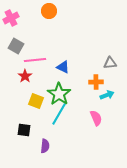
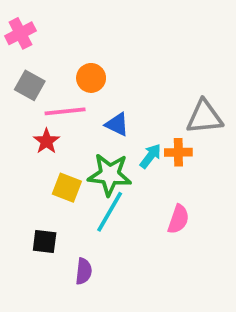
orange circle: (49, 11) -> (91, 78), moved
gray triangle: (110, 63) -> (204, 117), size x1.5
green star: (59, 94) -> (110, 175), turned -30
cyan arrow: (107, 95) -> (151, 156), moved, turned -32
pink semicircle: (96, 118) -> (178, 219), turned 42

